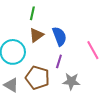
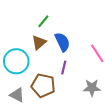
green line: (32, 13) -> (43, 21), moved, turned 32
gray star: (71, 81) -> (92, 88), moved

